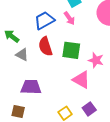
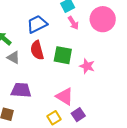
pink arrow: (69, 18) -> (73, 23), moved
pink triangle: (81, 80) -> (65, 97), moved

